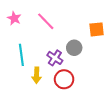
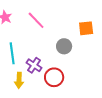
purple cross: (55, 58) -> (34, 65), moved
yellow arrow: (37, 75) -> (19, 80), moved

